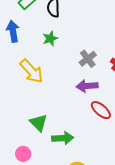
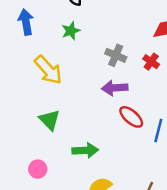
gray cross: (88, 59) -> (116, 55), turned -30
green triangle: (39, 123) -> (50, 120), moved

